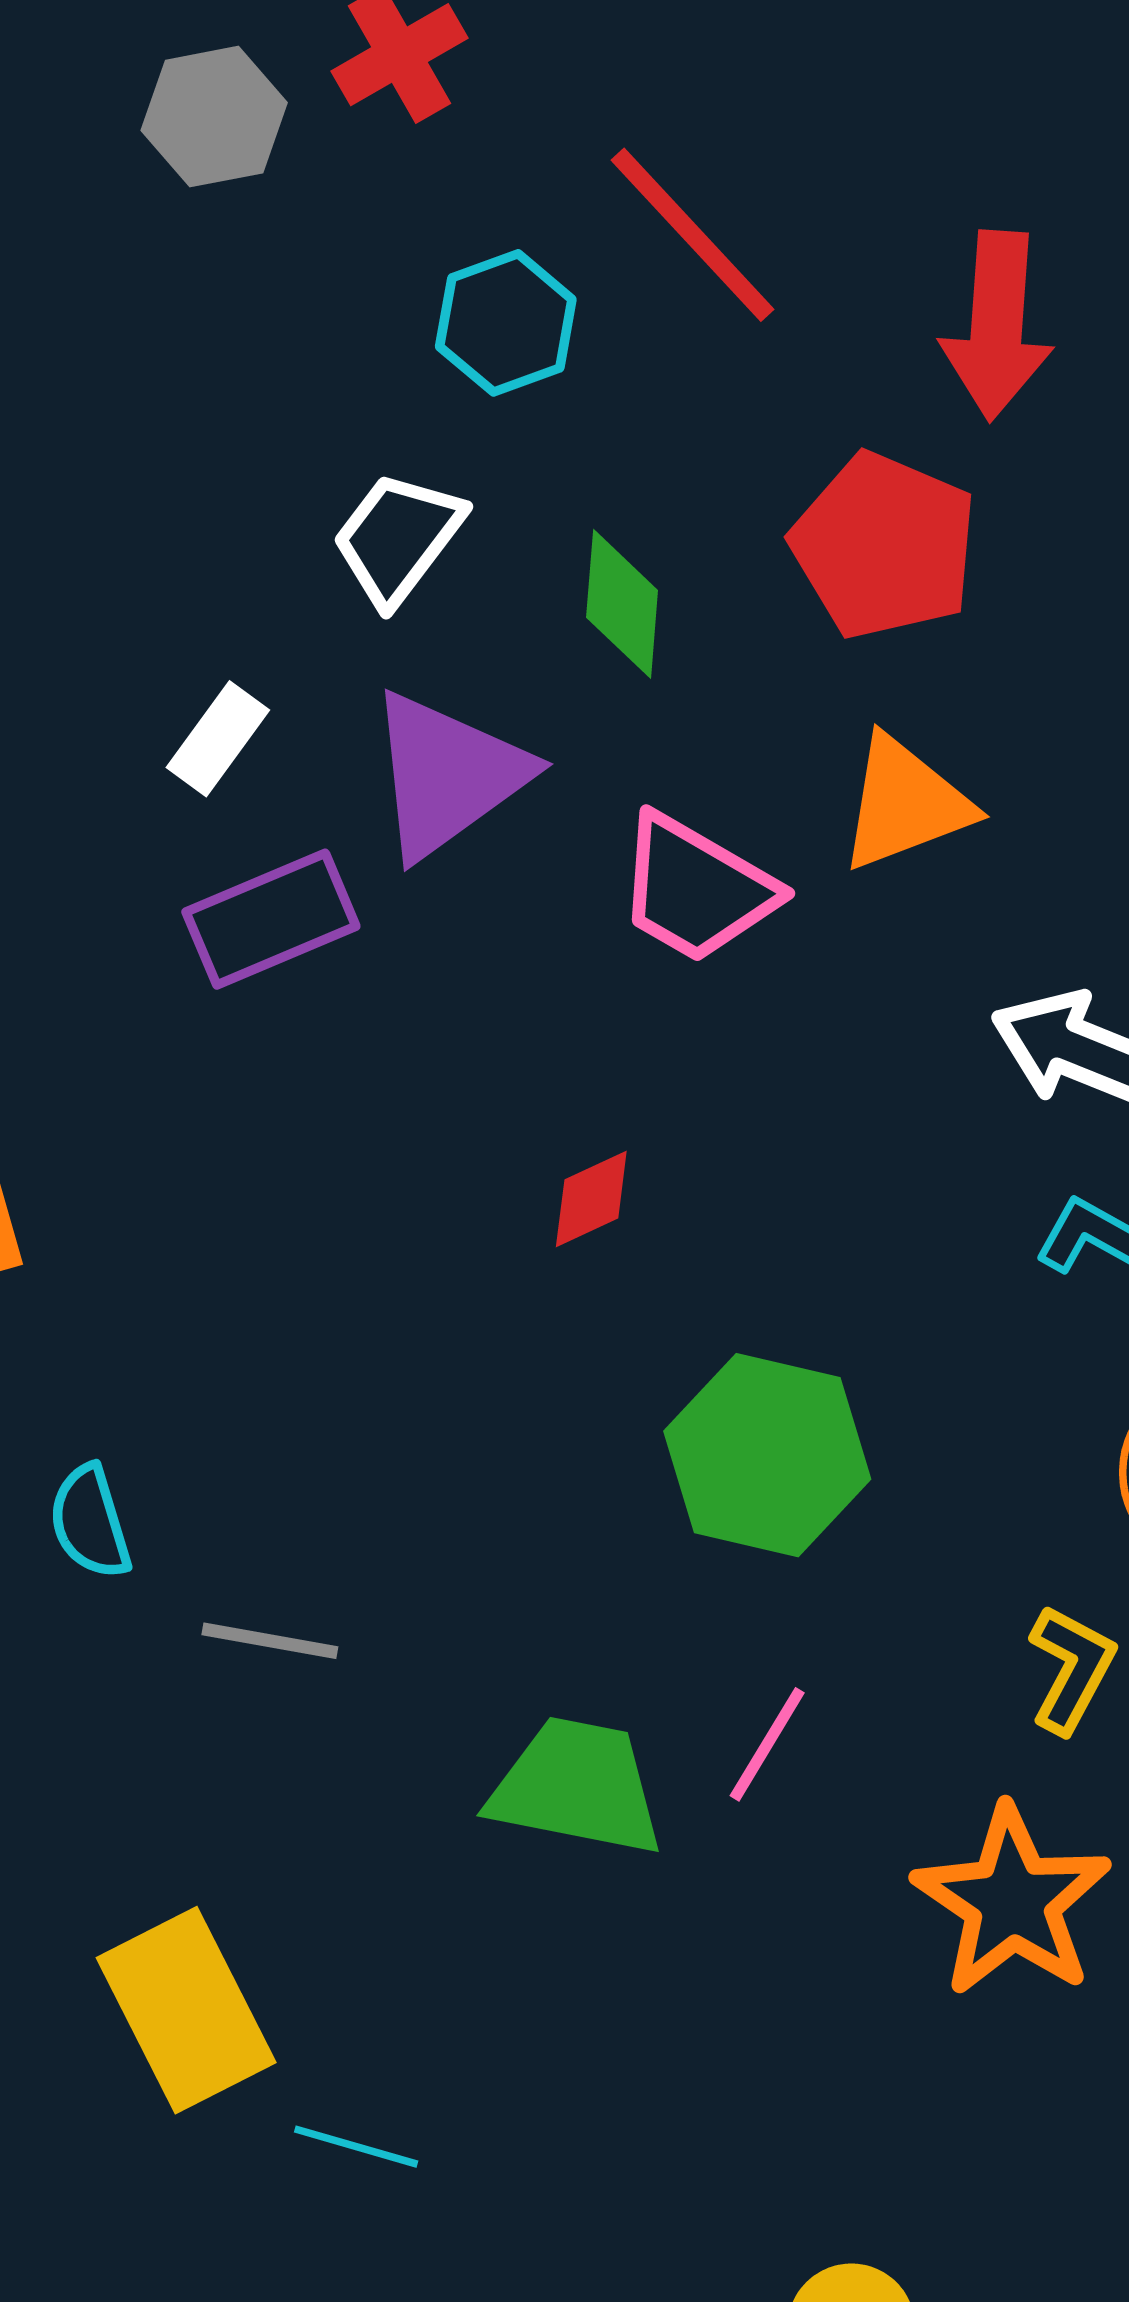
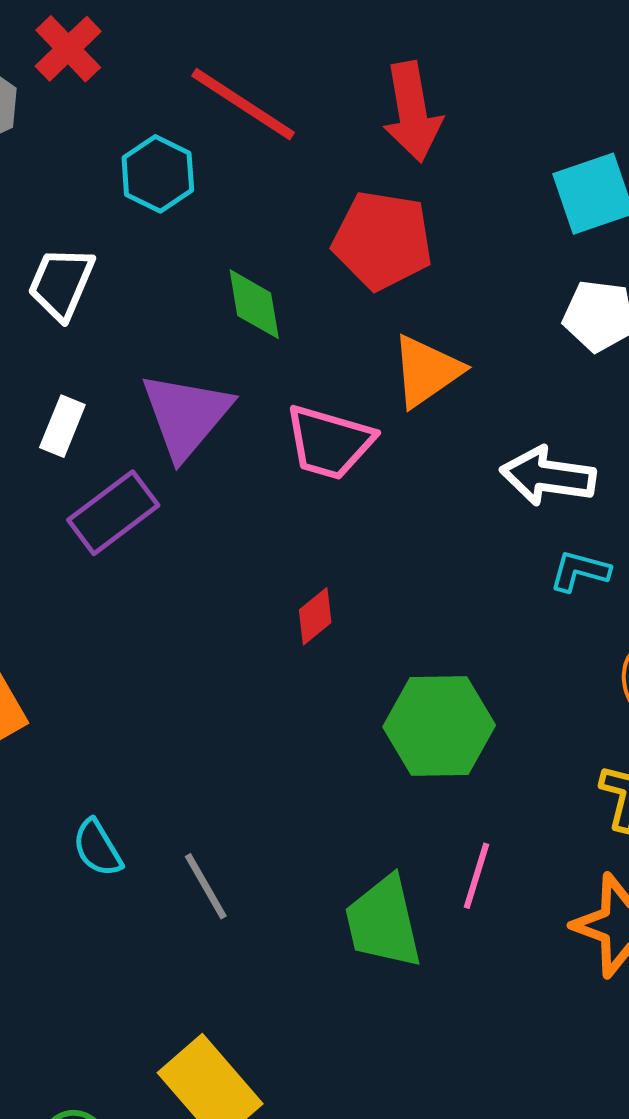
white trapezoid: (398, 538) -> (61, 283), moved
gray line: (270, 1641) -> (206, 886), turned 64
green trapezoid: (577, 1787) -> (383, 922), turned -100

